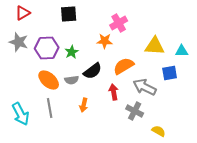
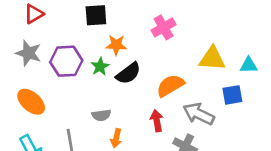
orange star: (105, 41) -> (116, 45), moved
black semicircle: (93, 71) -> (128, 73), moved
orange ellipse: (49, 80) -> (31, 102), moved
gray semicircle: (72, 80) -> (101, 115), moved

